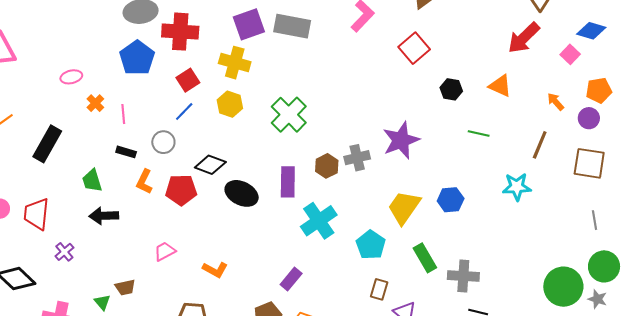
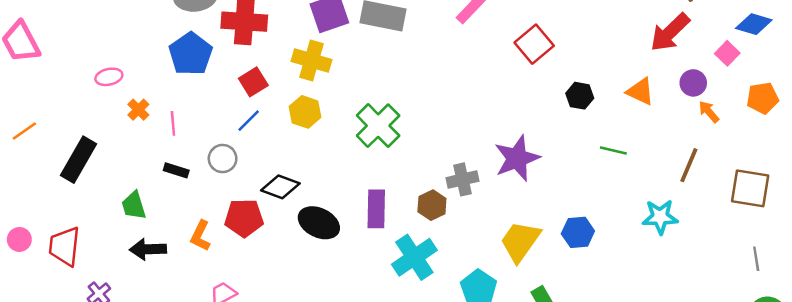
purple circle: (589, 118) -> (693, 83), moved
brown hexagon: (327, 166) -> (432, 205), moved
orange L-shape: (144, 182) -> (200, 236), moved

